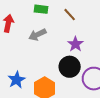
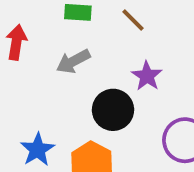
black circle: (70, 67) -> (113, 110), moved

